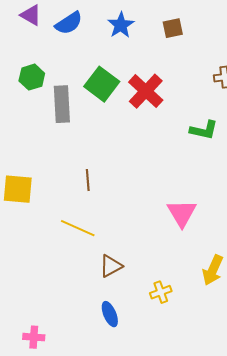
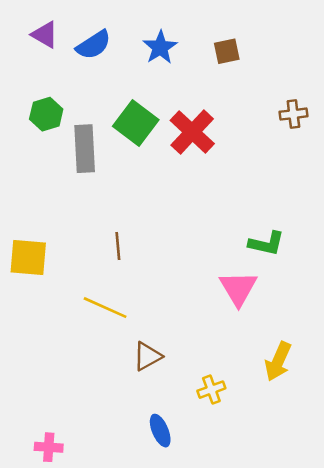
green L-shape: (204, 130) -> (267, 243), moved
blue ellipse: (110, 314) -> (160, 431), moved

